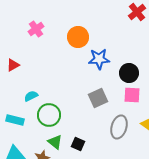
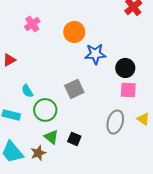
cyan semicircle: (31, 96) -> (27, 91), turned -96
gray square: (98, 98) -> (74, 89), moved

